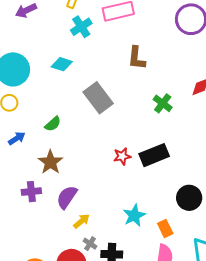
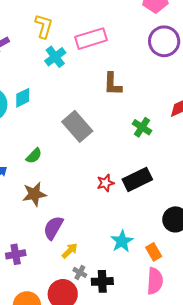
cyan diamond: (62, 64) -> (23, 98), moved, turned -40
brown star: (50, 162) -> (34, 194), turned 30
purple cross: (31, 192) -> (16, 254), moved

